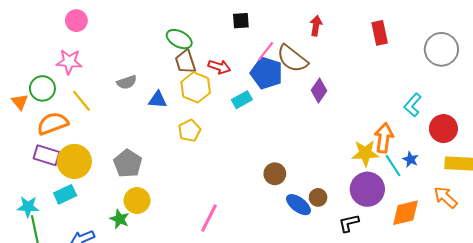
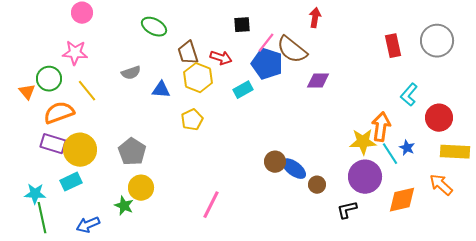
black square: (241, 21) -> (242, 25), moved
red rectangle: (380, 33) -> (393, 46), moved
green ellipse: (179, 39) -> (154, 27), moved
purple diamond: (319, 90) -> (318, 81), turned 55
blue ellipse: (298, 205) -> (294, 169), moved

